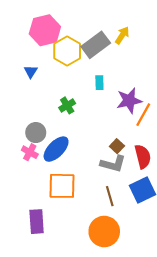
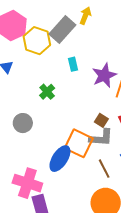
blue ellipse: (56, 149) -> (60, 159), moved
pink cross: (30, 152) -> (27, 183), moved, size x1.8
orange square: (62, 186) -> (79, 143), moved, turned 36

